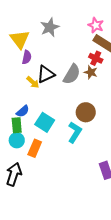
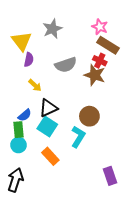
brown star: (91, 72) -> (95, 75), size x1.5
black triangle: (46, 74) -> (48, 108), moved
gray semicircle: (72, 74) -> (66, 65), moved, turned 40
orange rectangle: (35, 148) -> (50, 156), moved, turned -66

